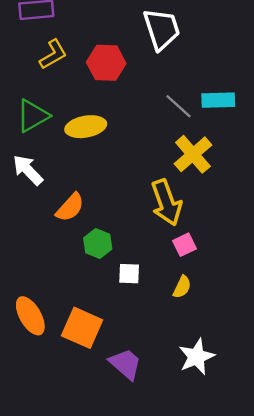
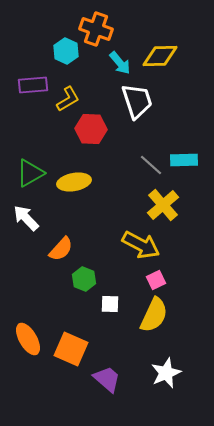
yellow L-shape: (53, 54) -> (68, 99), moved
yellow arrow: (166, 203) -> (141, 245), turned -42
yellow semicircle: (182, 287) -> (154, 315), size x1.8

